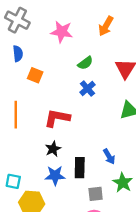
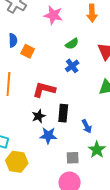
orange arrow: (106, 26) -> (92, 13), turned -36
blue semicircle: (18, 54) -> (13, 40), moved
black rectangle: (80, 168) -> (63, 113), moved
blue star: (55, 176) -> (48, 136), moved

